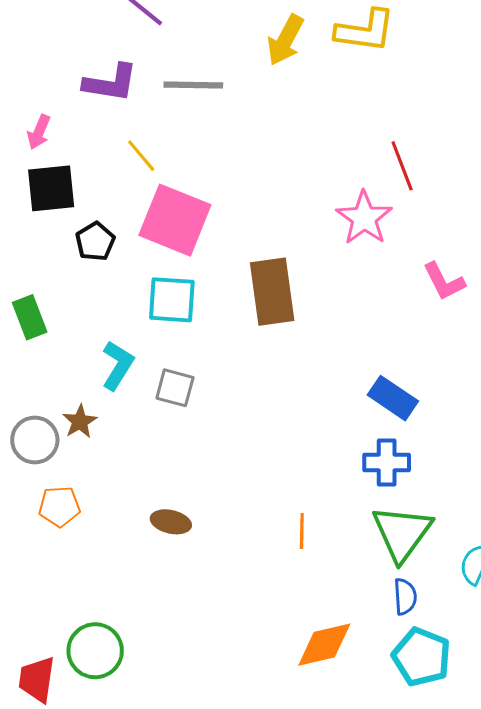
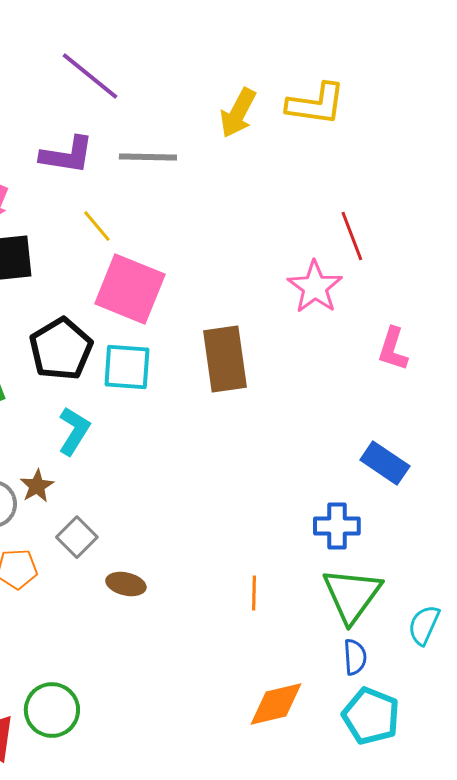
black pentagon: (95, 242) -> (61, 349), moved, size x1.6
pink L-shape: (444, 281) -> (393, 349), turned 45
gray square: (175, 388) -> (77, 537), moved, turned 30
blue rectangle: (393, 398) -> (385, 463), moved

